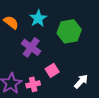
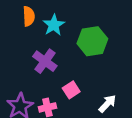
orange semicircle: (11, 22) -> (29, 16), moved, turned 49

